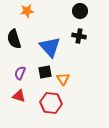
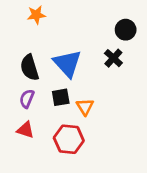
black circle: (80, 11) -> (126, 30), moved
black cross: (79, 36) -> (113, 58), moved, turned 32
black semicircle: (14, 39) -> (30, 68), moved

